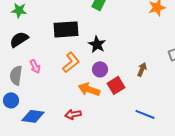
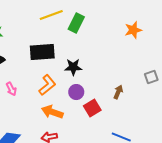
black star: (97, 44) -> (73, 67), turned -30
orange arrow: (89, 89) -> (52, 112), moved

